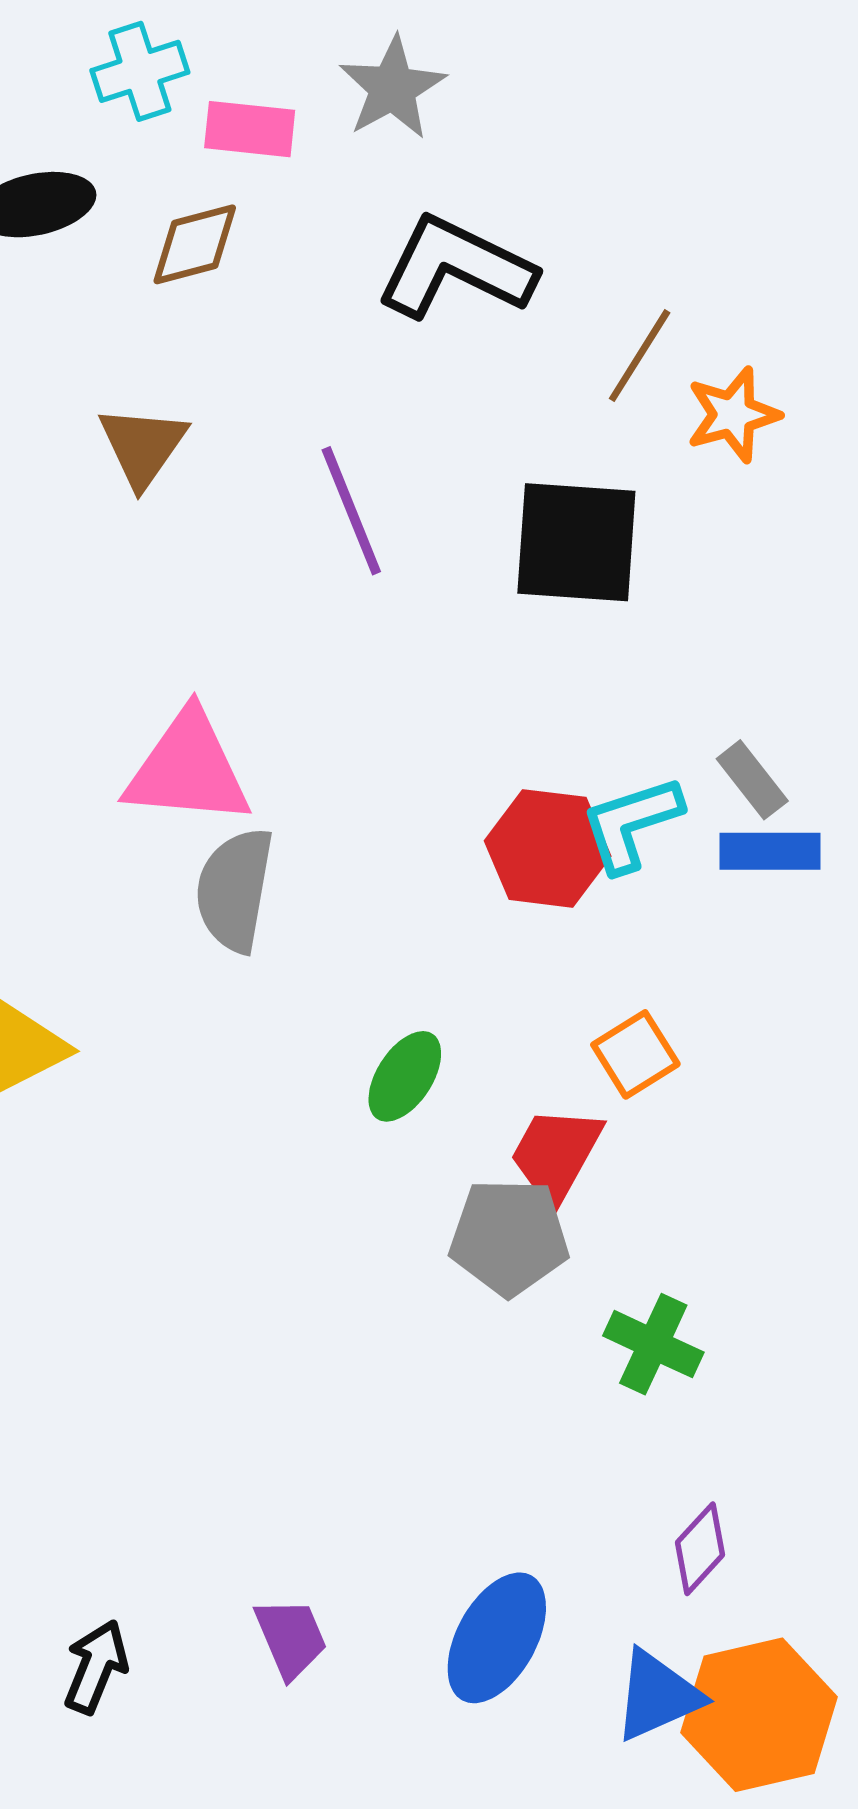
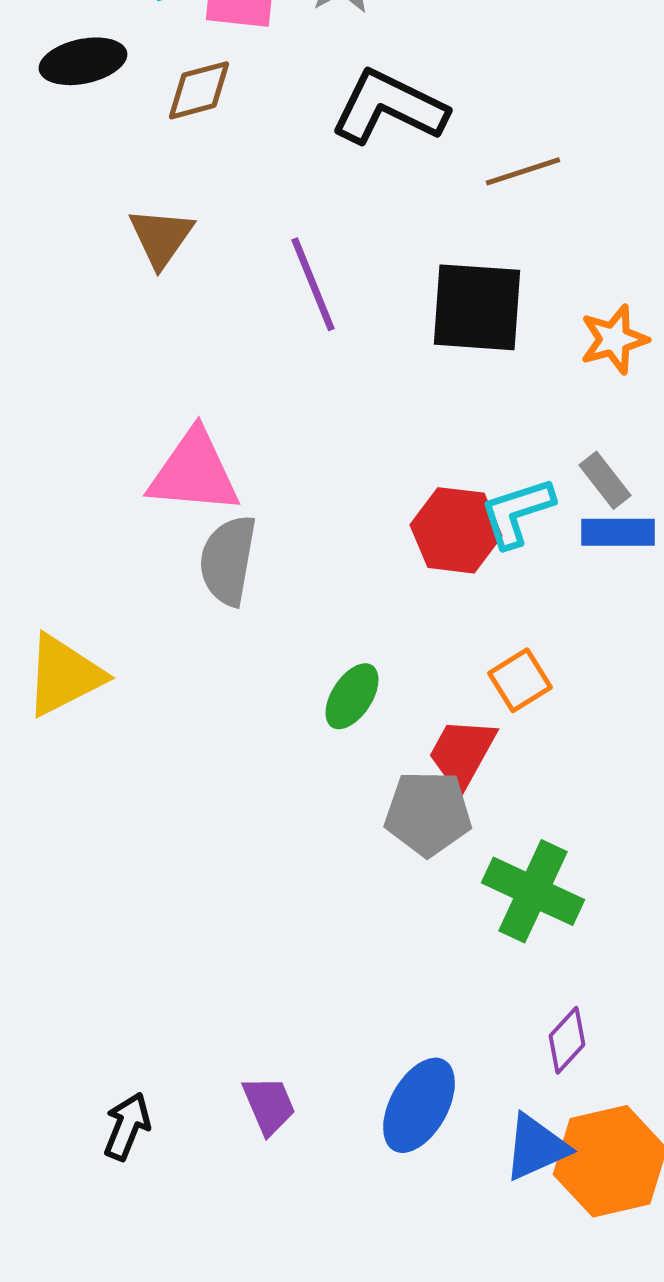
brown line: (640, 356) -> (523, 171), turned 40
orange star: (733, 415) -> (614, 339), moved
green cross: (653, 1344) -> (533, 891), size x1.4

